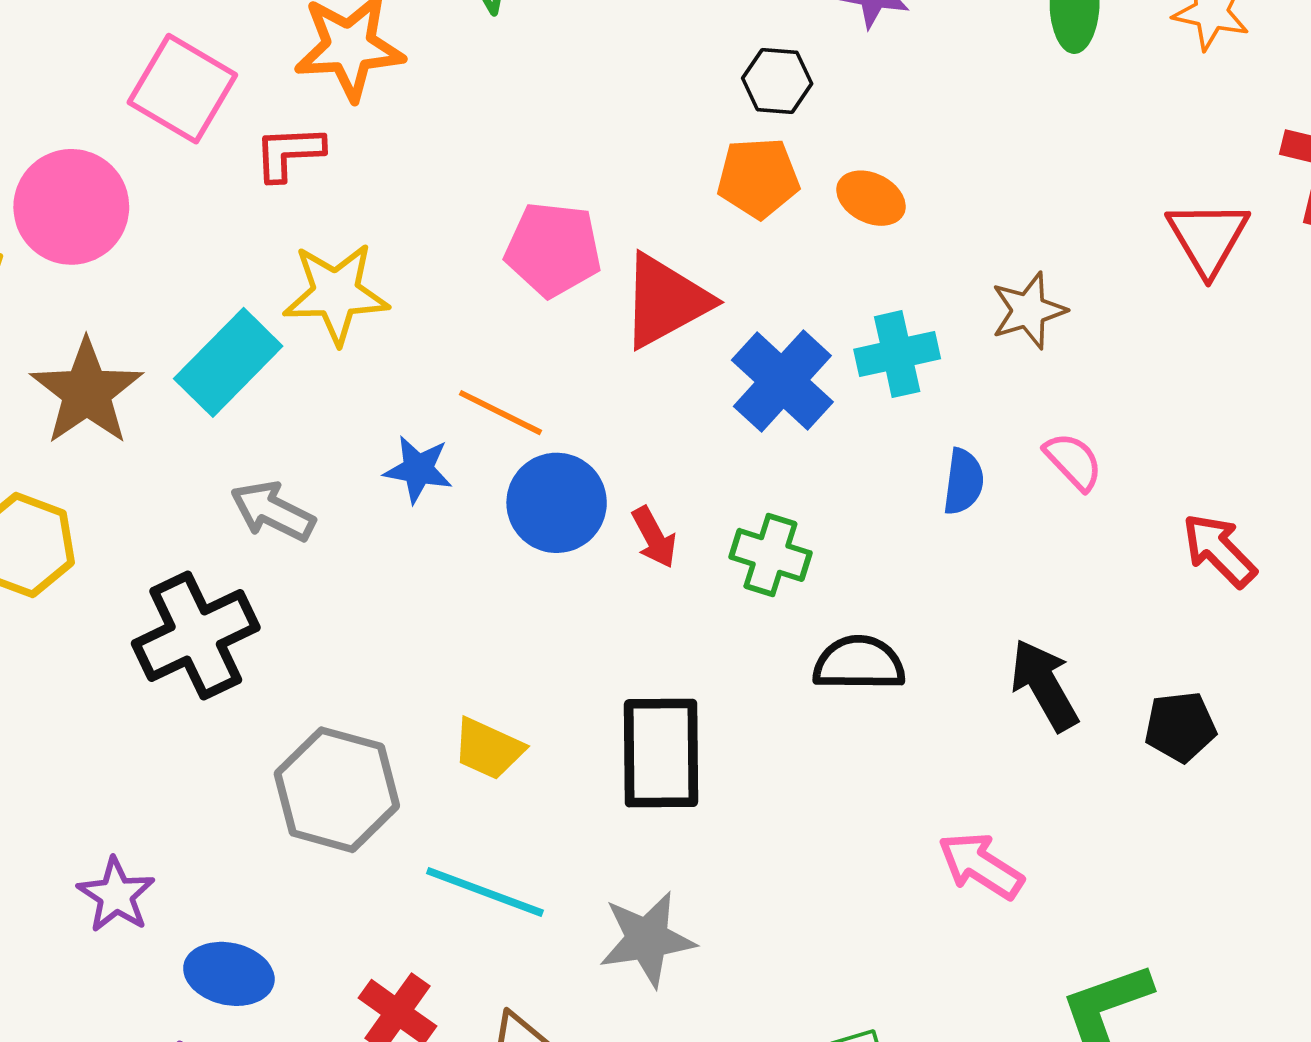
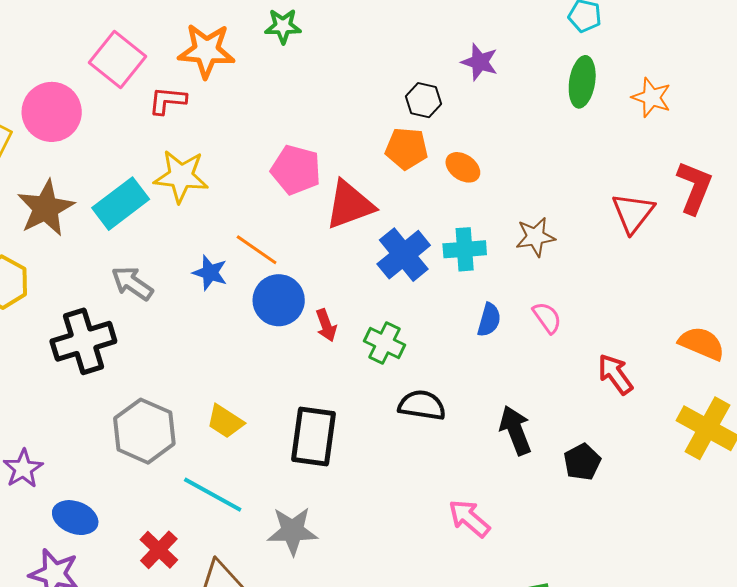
black pentagon: (1180, 727) -> (582, 462), turned -30

